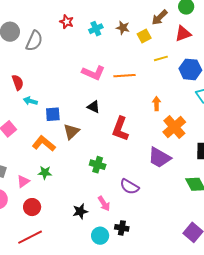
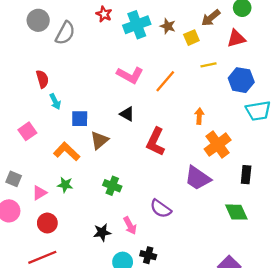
cyan cross: (96, 29) -> (137, 25), size x1.6
orange line: (125, 76) -> (165, 81), turned -50
cyan arrow: (30, 101) -> (55, 102), turned -136
green cross: (98, 165) -> (112, 186), moved

